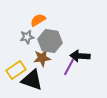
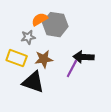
gray hexagon: (50, 41) -> (55, 25), moved
yellow rectangle: (16, 70) -> (17, 58), moved, turned 54

